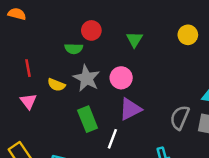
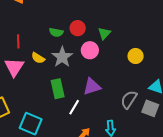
red circle: (91, 30) -> (78, 28), moved
yellow circle: (188, 35) -> (136, 56), moved
pink circle: (121, 78) -> (90, 50), moved
pink triangle: (28, 101) -> (14, 67), size x1.5

